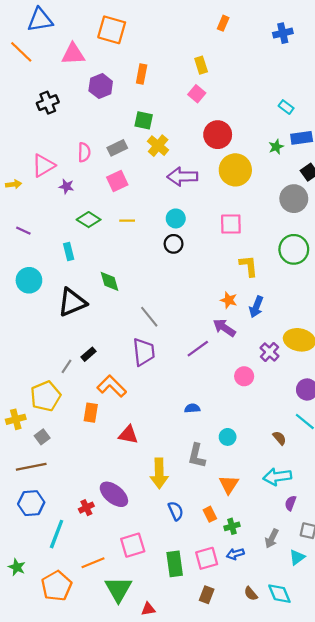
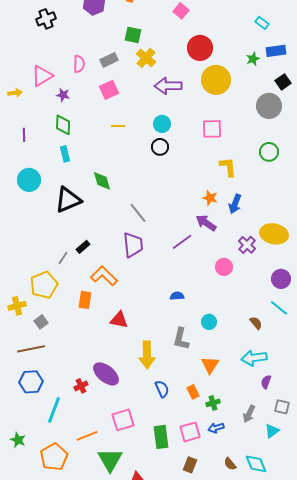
green diamond: (89, 220) -> (63, 125), moved, turned 60
purple line: (23, 231) -> (24, 135), turned 64
green circle: (294, 249) -> (269, 152), size x0.7

